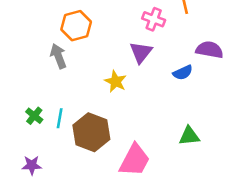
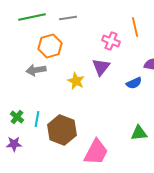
gray arrow: (58, 56) -> (36, 70), turned -78
yellow star: (116, 81) -> (76, 81), moved
purple star: (32, 165) -> (14, 144), moved

